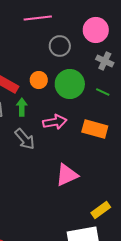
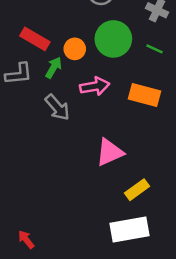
orange circle: (39, 80) -> (75, 49), moved
green arrow: (22, 107) -> (54, 68), turned 30
yellow rectangle: (101, 210) -> (137, 190), moved

